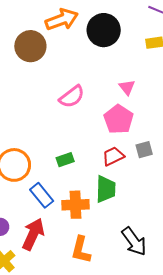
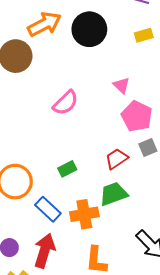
pink pentagon: (119, 119) -> (137, 116), moved
green trapezoid: (106, 189) -> (113, 194), turned -104

